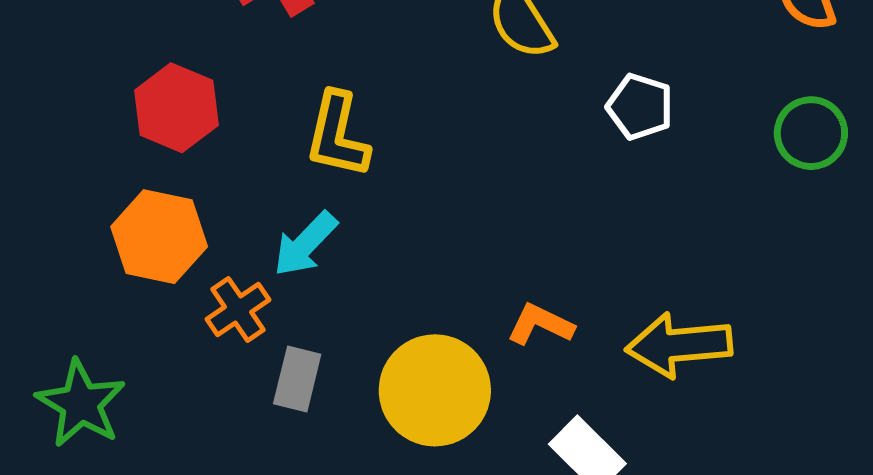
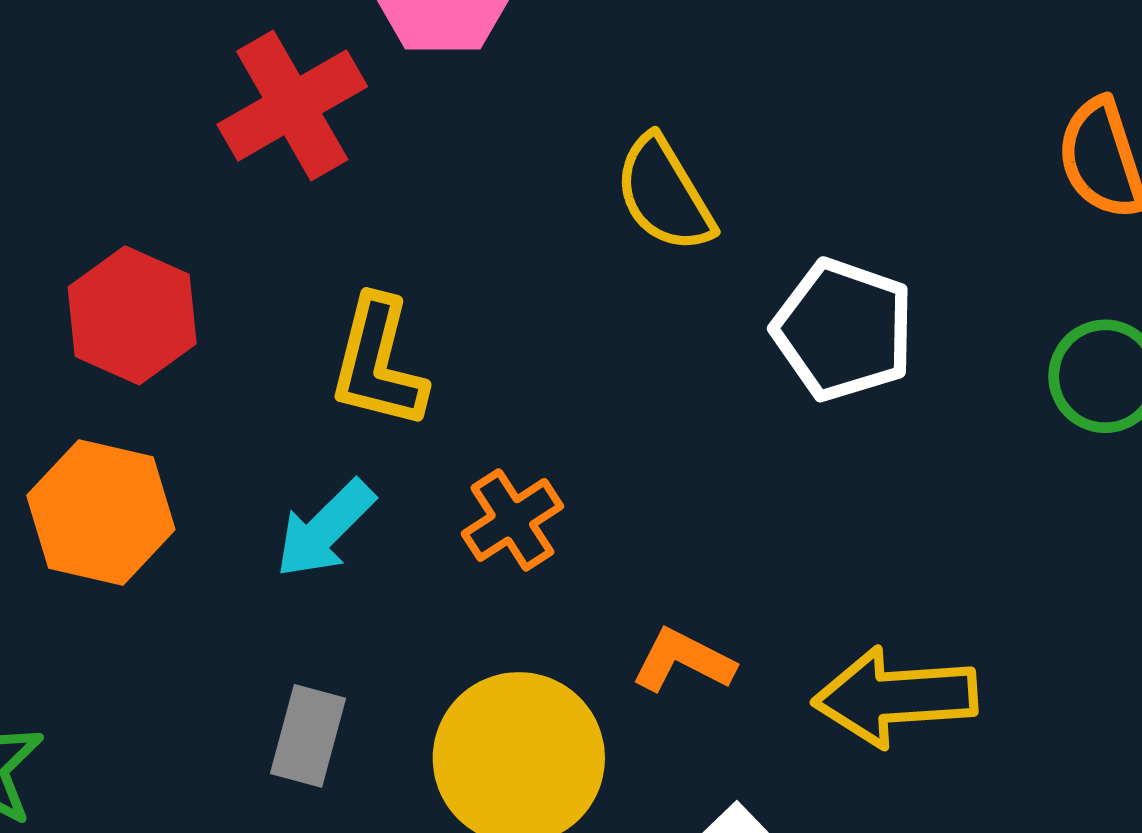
white pentagon: (640, 107) -> (843, 330), size x1.4
orange cross: (238, 309) -> (512, 520), moved

